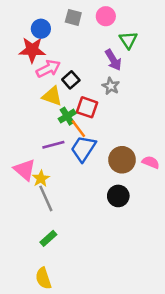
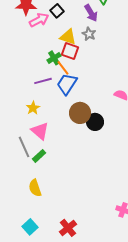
black square: (71, 80) -> (57, 11), moved
yellow triangle: (52, 96) -> (68, 37), moved
brown circle: (122, 160) -> (80, 113), moved
pink triangle: (25, 170) -> (40, 131), moved
gray line: (46, 198) -> (24, 147), moved

